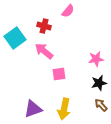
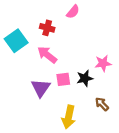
black star: (99, 83) -> (85, 78), moved
brown arrow: (101, 105) -> (102, 104), moved
purple triangle: (33, 109) -> (41, 88), moved, turned -36

